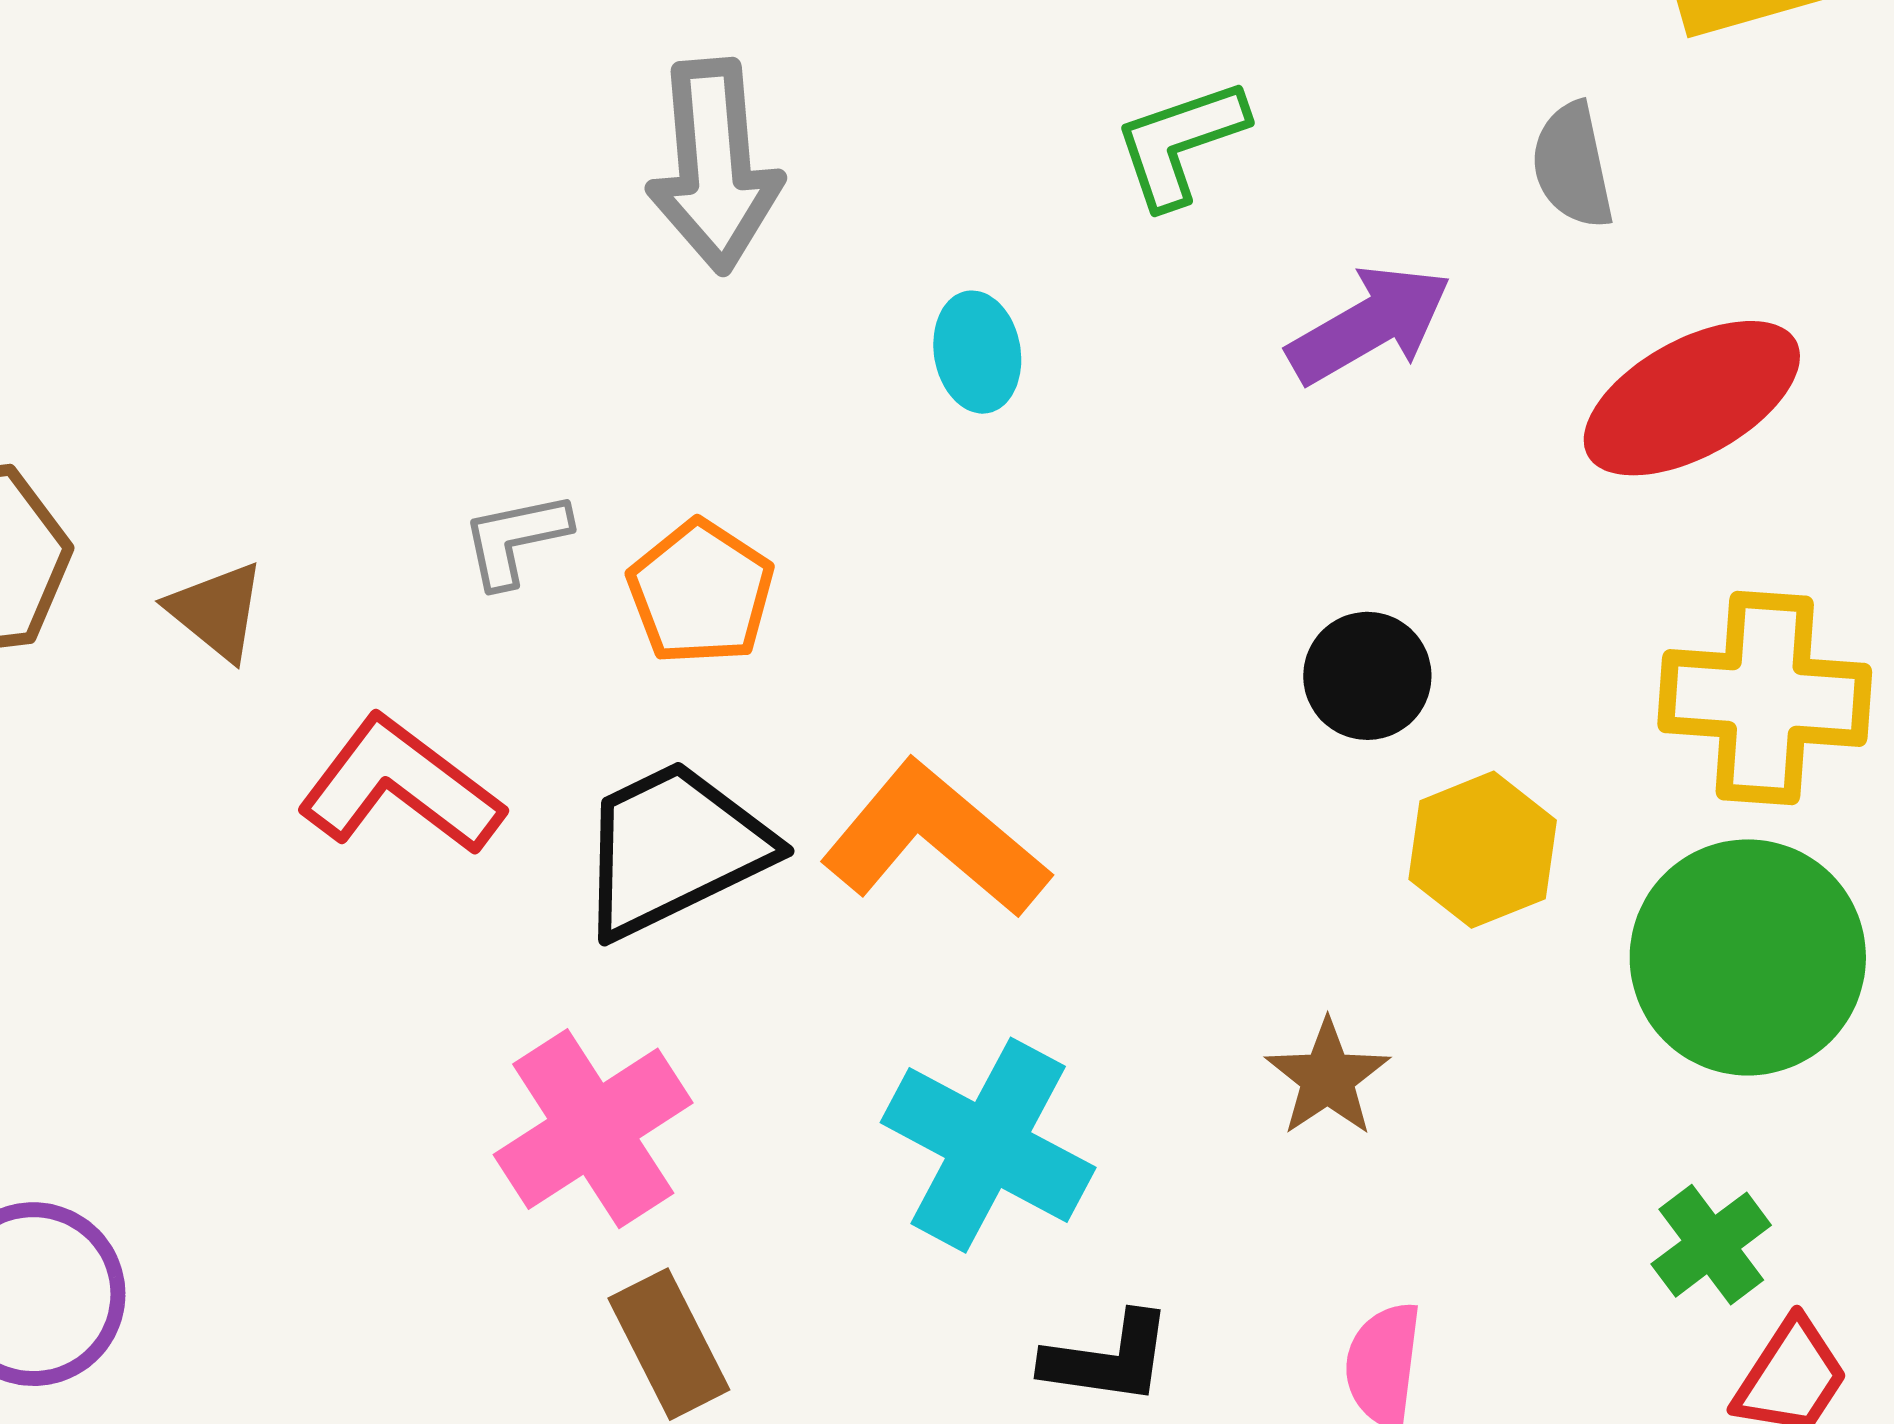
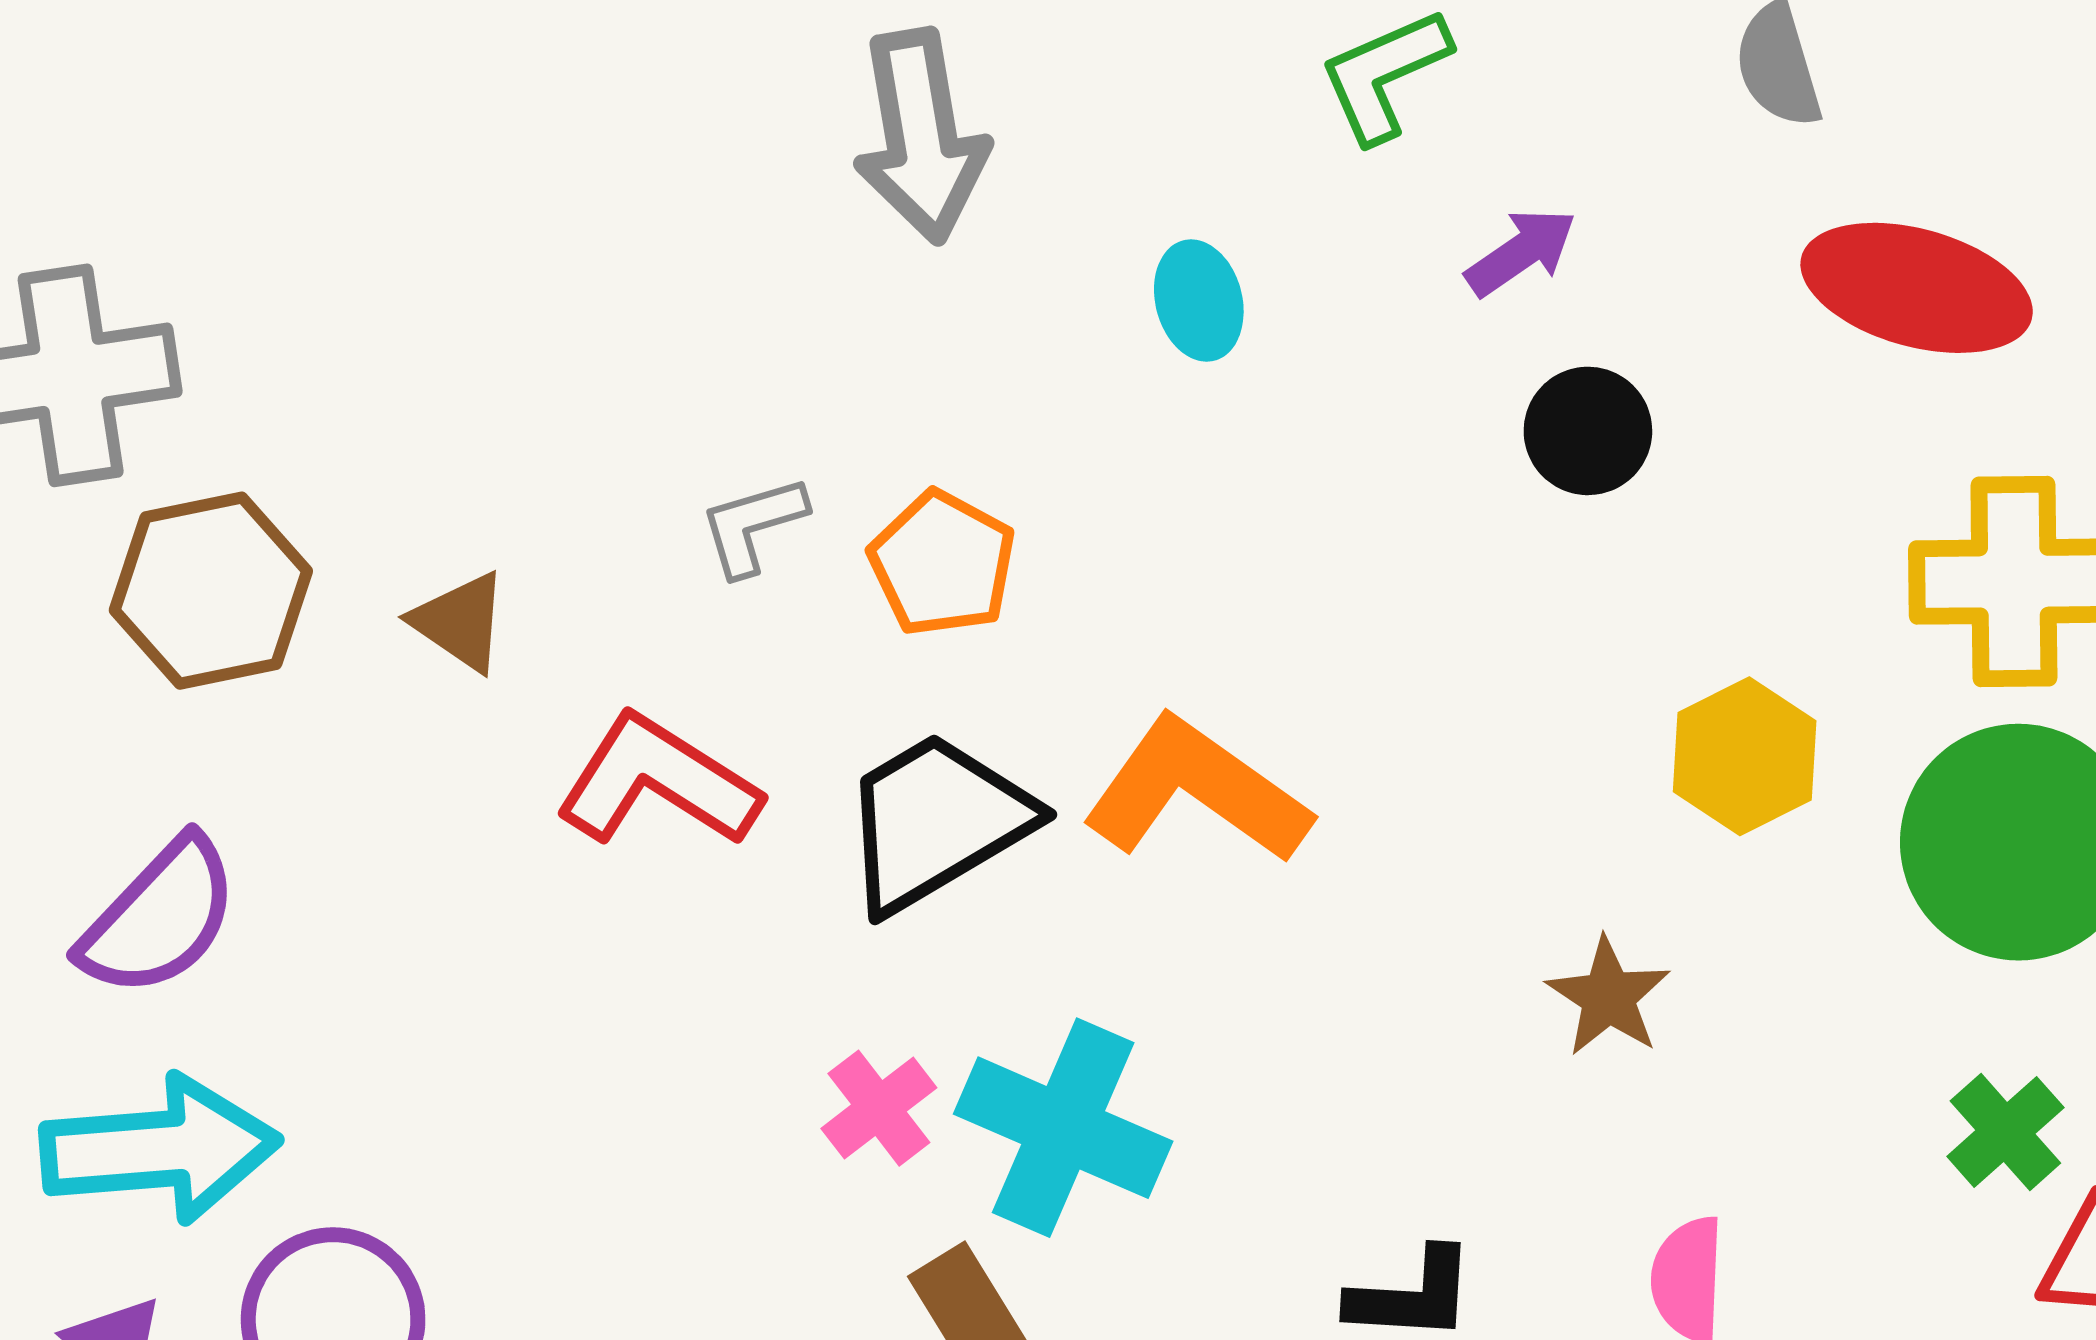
purple arrow: (1369, 324) -> (1521, 252), moved, size x0.7
red ellipse: (1692, 398) -> (1917, 288), turned 49
black circle: (1367, 676) -> (1588, 431), moved
pink cross: (593, 1129) -> (879, 1108), size x0.6
cyan cross: (988, 1145) -> (1063, 1128), moved

